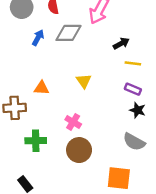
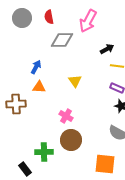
blue arrow: (38, 38) -> (36, 67), moved
green cross: (36, 141) -> (44, 152), moved

